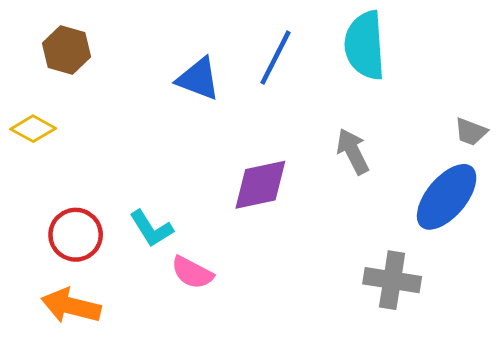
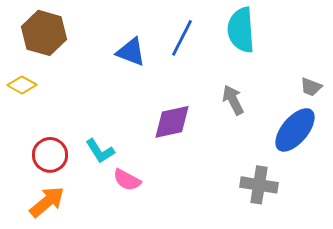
brown hexagon: (66, 50) -> (44, 33), size x1.4
orange arrow: (71, 306) -> (47, 202), turned 126

